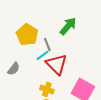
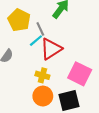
red triangle: (57, 64) -> (51, 49), turned 45

